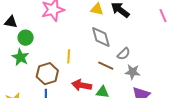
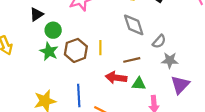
black triangle: (11, 22) -> (36, 14), turned -40
brown line: (106, 66) -> (132, 60), moved, turned -35
brown hexagon: (47, 74) -> (76, 50), moved

